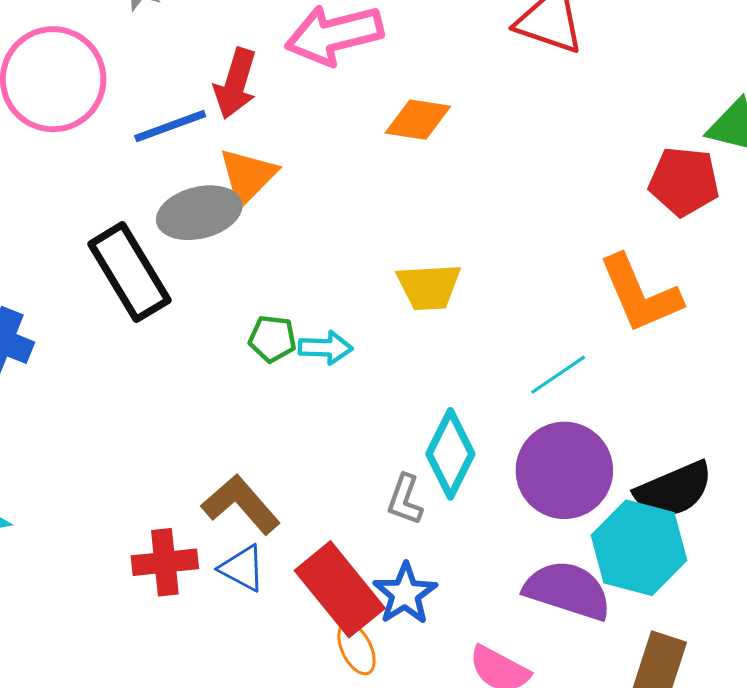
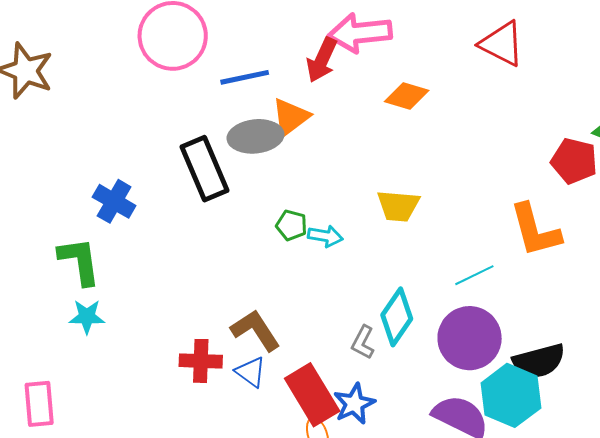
red arrow: (235, 83) -> (322, 60), moved

